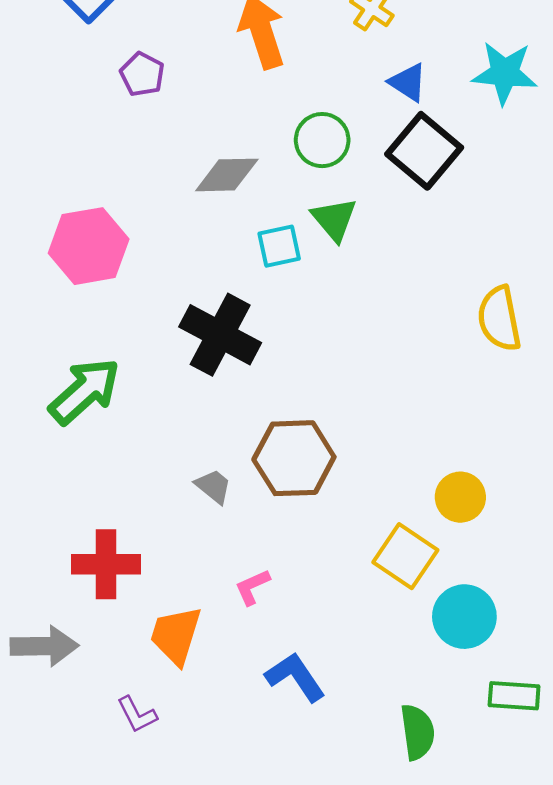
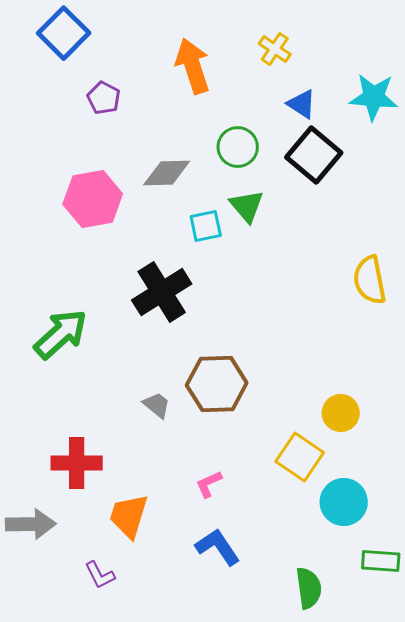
pink hexagon: (89, 246) -> (93, 199), moved
black cross: (220, 335) -> (162, 292), turned 30
pink L-shape: (252, 587) -> (209, 484), moved

